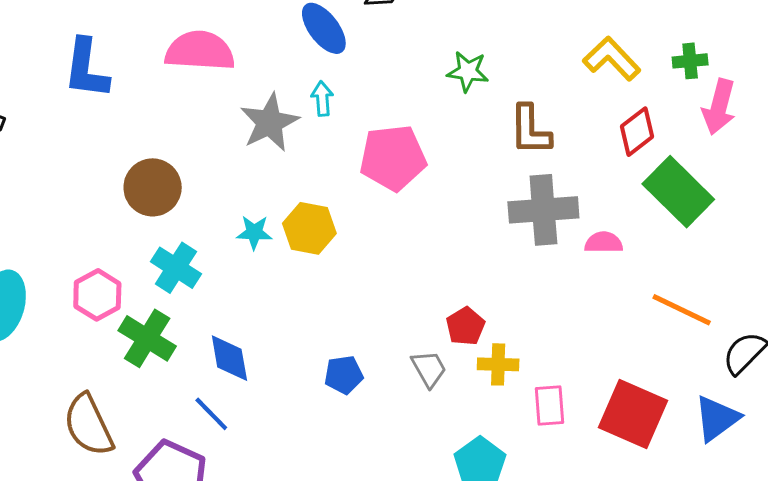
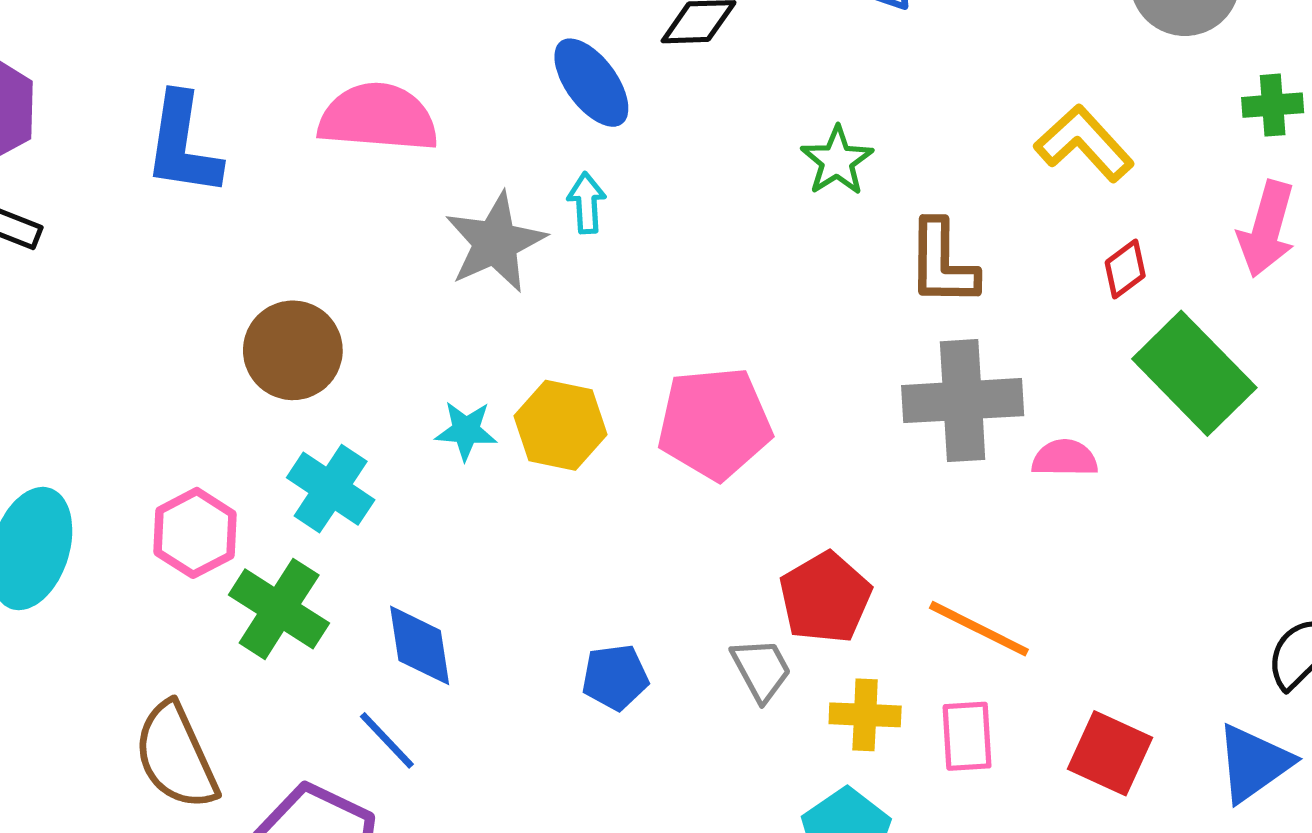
green cross: (690, 61) -> (1273, 105), moved
green star: (468, 71) -> (837, 161), turned 30
red diamond: (637, 132) -> (1125, 269), size x0.7
pink pentagon: (393, 158) -> (715, 423), moved
orange line: (682, 310) -> (979, 629), moved
red pentagon: (465, 326) -> (825, 598), size x1.4
yellow cross: (498, 364) -> (865, 715), moved
red square: (633, 414) -> (1110, 753), size x0.7

